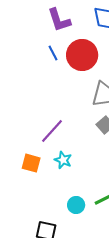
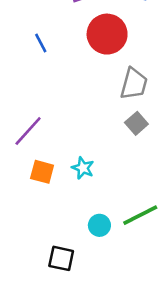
blue line: (53, 53) -> (41, 43), moved
purple line: (52, 131) -> (28, 131), moved

